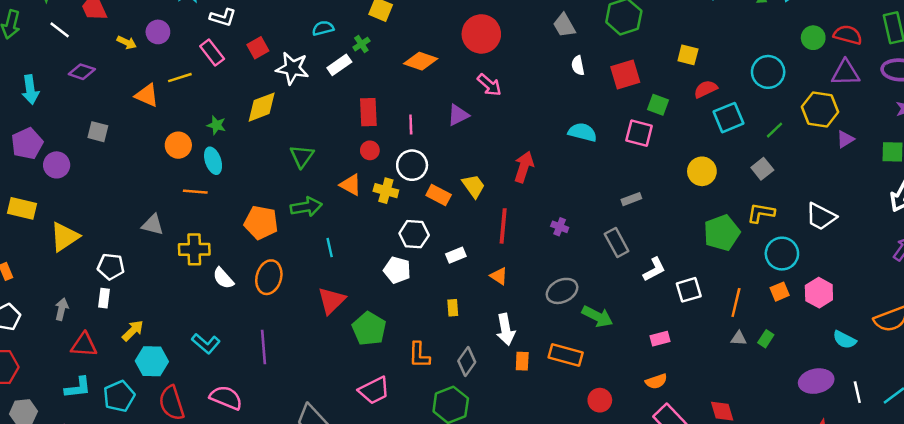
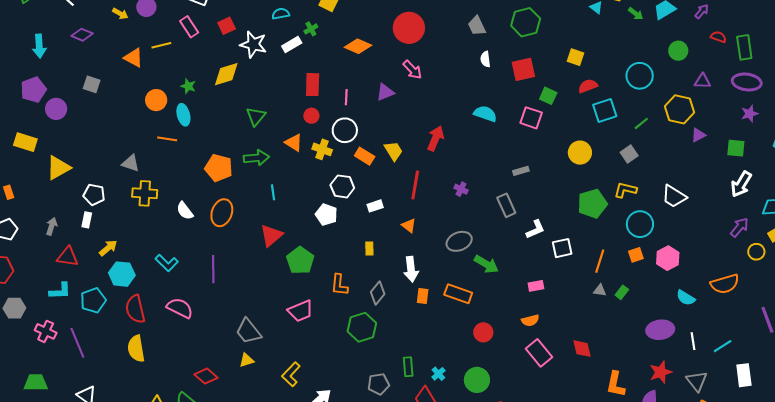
red semicircle: (848, 35) -> (718, 37), moved, size x0.7
purple triangle: (846, 73) -> (702, 81), size x0.7
yellow cross: (194, 249) -> (145, 193), moved

